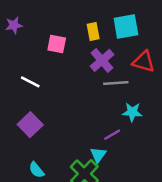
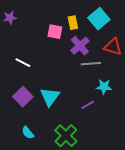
cyan square: (126, 26) -> (99, 19), turned -30
pink square: (57, 44) -> (55, 32), moved
cyan triangle: (98, 155) -> (50, 97), moved, size x1.5

